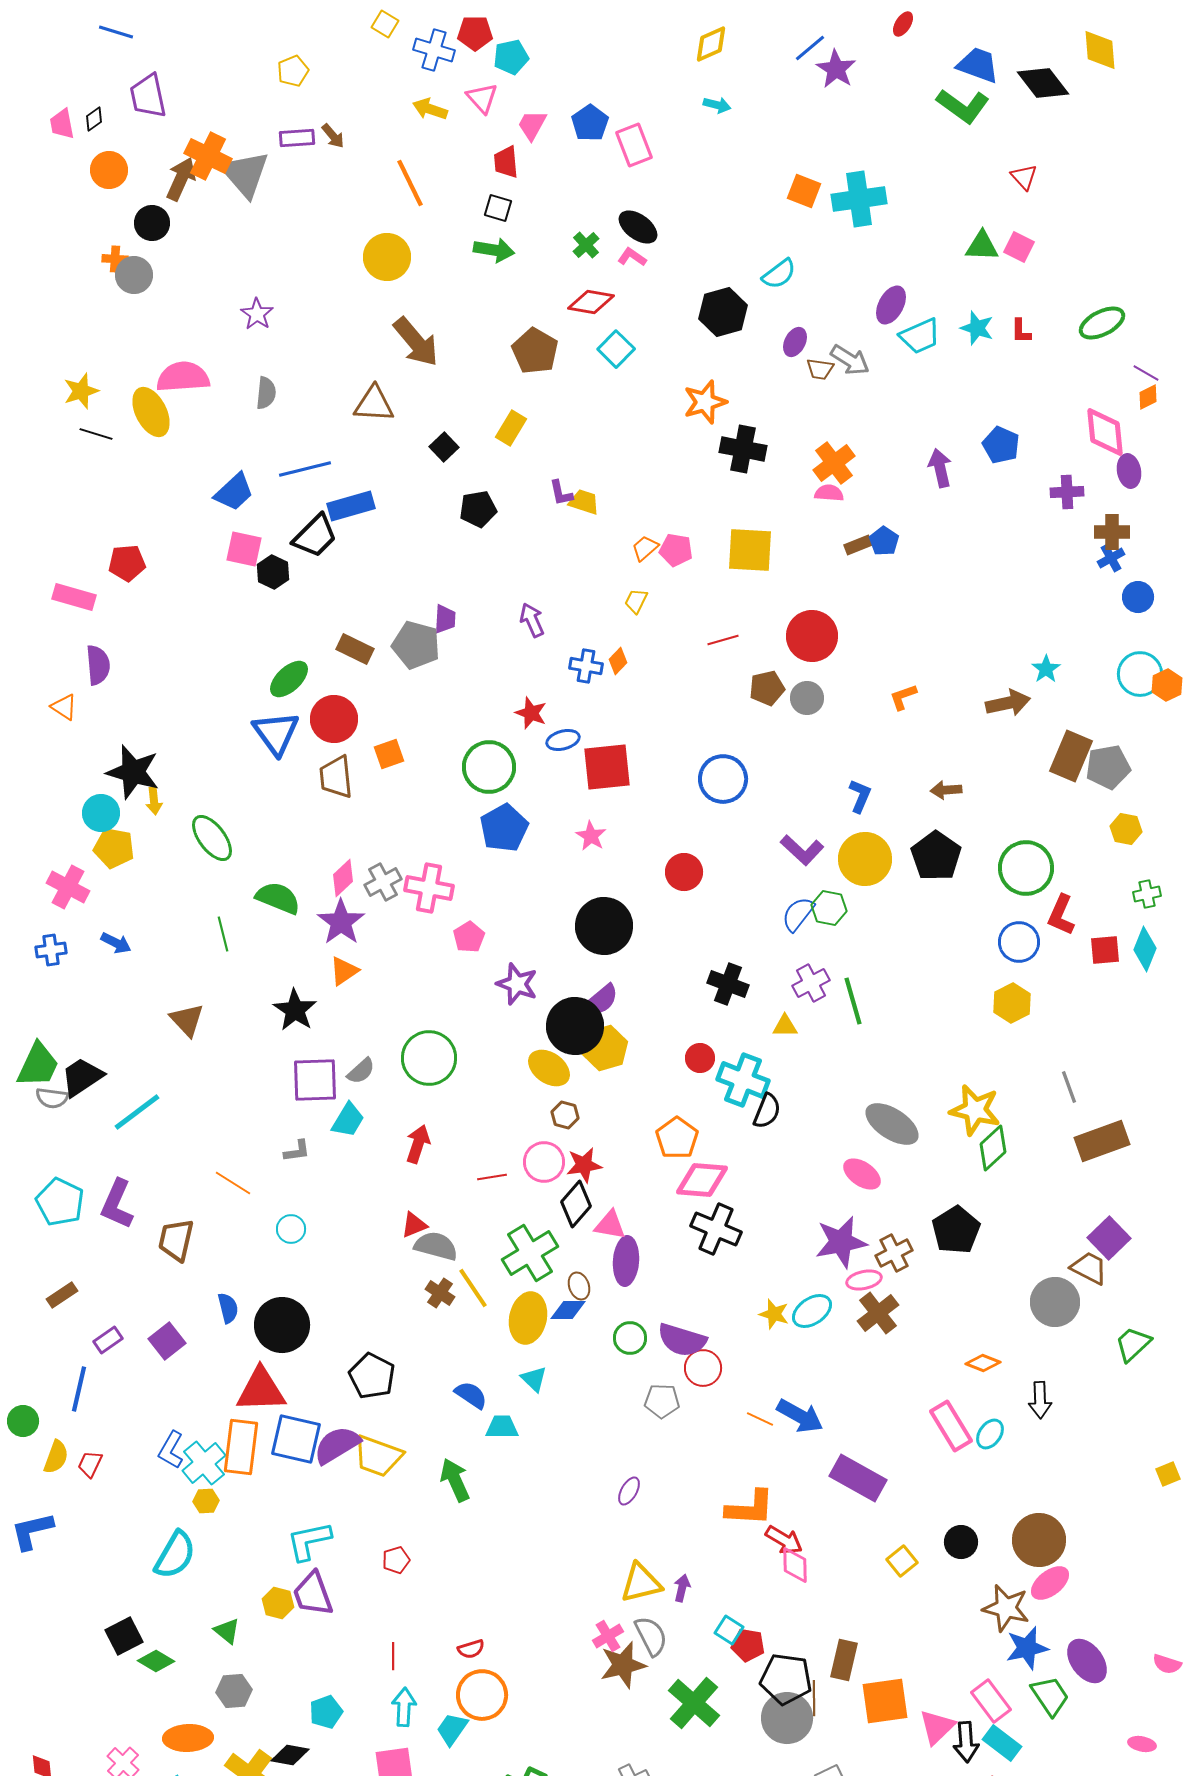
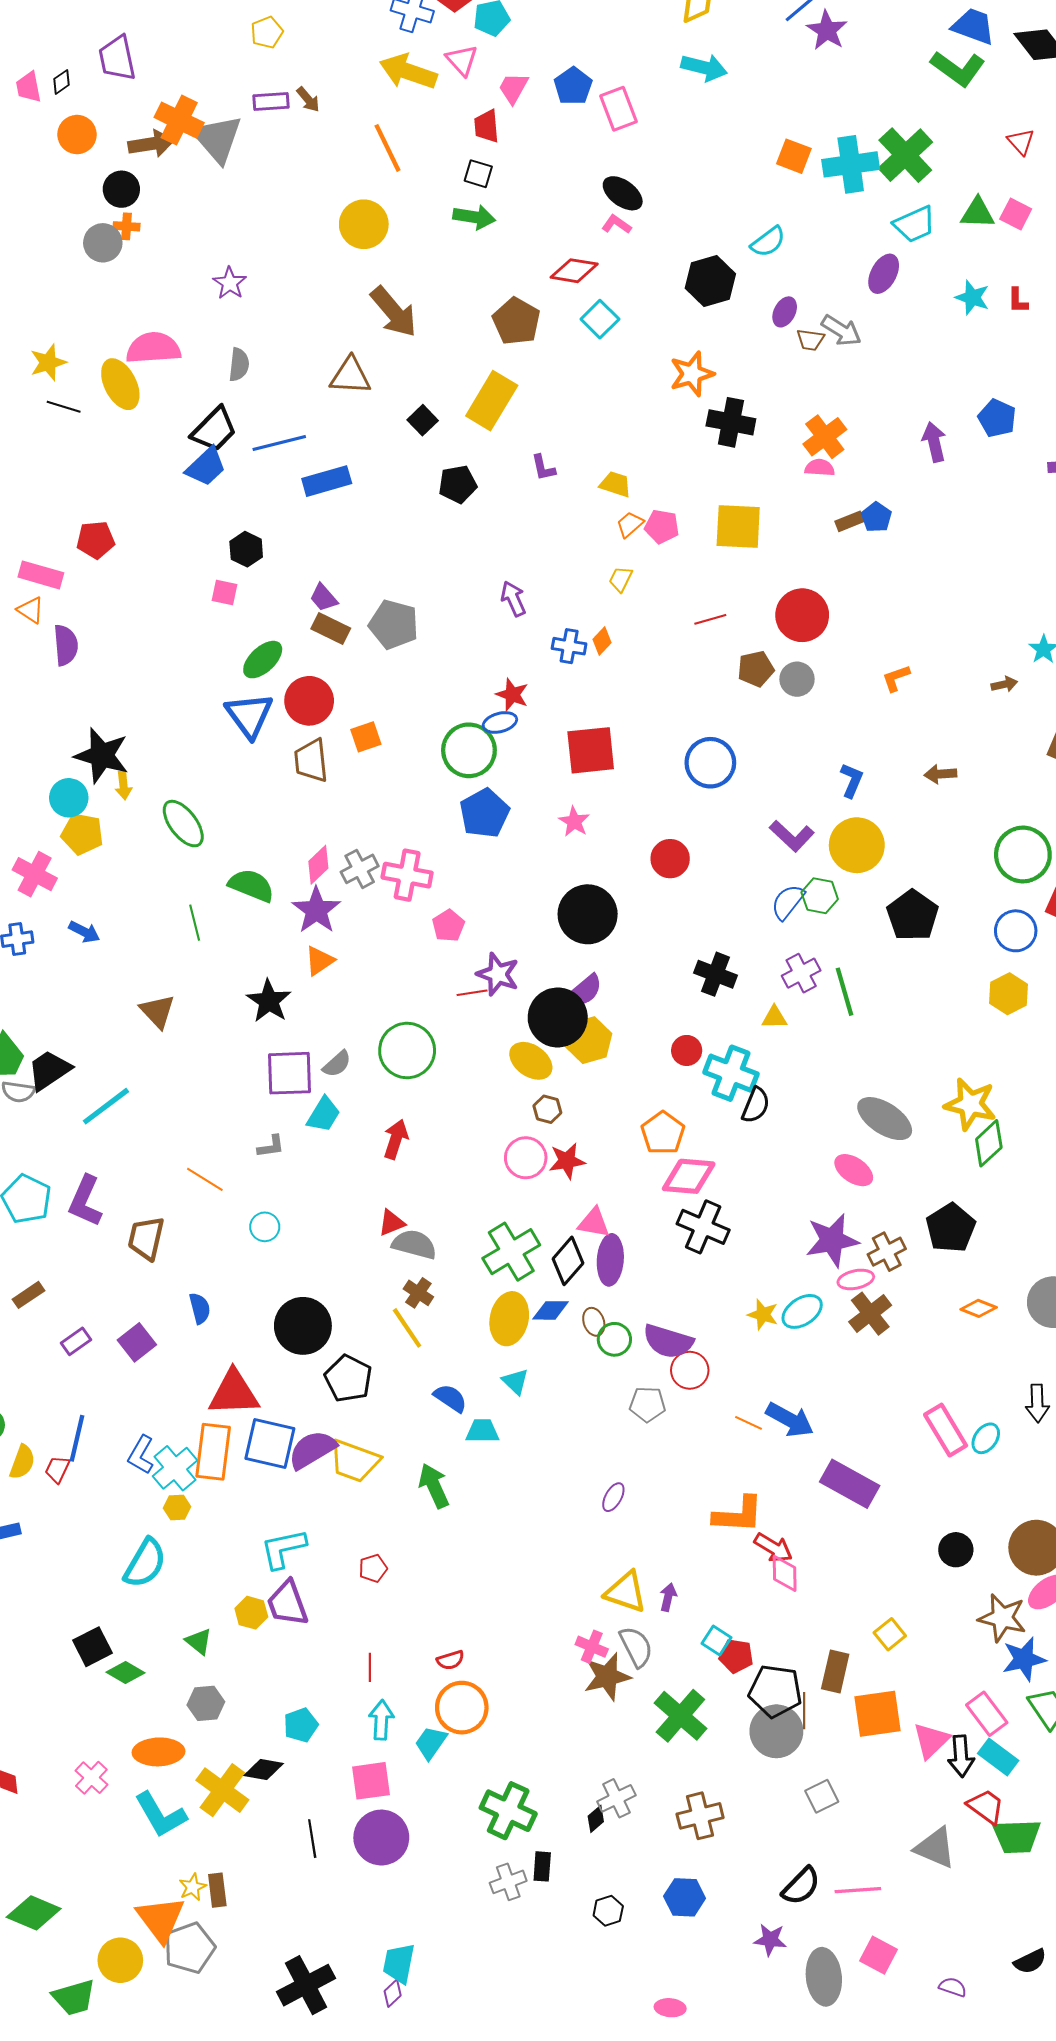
cyan arrow: (717, 105) -> (704, 67), size x1.6
yellow arrow: (430, 109) -> (408, 72), size x1.6
brown arrow: (181, 179) -> (151, 144), turned 57
green cross: (586, 245) -> (905, 155), moved, size x2.0
orange cross: (115, 259) -> (127, 226), moved
cyan trapezoid: (920, 336) -> (915, 224), moved
yellow rectangle: (511, 428) -> (492, 401), size x1.6
yellow trapezoid: (584, 502) -> (615, 484), moved
black trapezoid: (315, 536) -> (214, 430), moved
pink square: (244, 549) -> (225, 592), moved, size x0.7
purple trapezoid: (445, 619) -> (324, 598), moved, turned 136
brown arrow: (1008, 703) -> (1004, 684), size x0.6
orange triangle: (64, 707) -> (31, 610), moved
blue ellipse: (563, 740) -> (500, 722), moved
black pentagon: (936, 856) -> (913, 915), moved
red line: (492, 1177) -> (472, 993), moved
black diamond: (576, 1204) -> (568, 1261), moved
brown ellipse: (579, 1286) -> (594, 1322), moved
yellow line: (473, 1288) -> (407, 1328), moved
black circle: (282, 1325) -> (303, 1326), moved
orange diamond: (983, 1363) -> (979, 1308), moved
blue line: (79, 1389) -> (77, 1438), moved
yellow square: (902, 1561) -> (890, 1634), moved
yellow triangle: (641, 1583) -> (626, 1592), turned 33
pink cross: (608, 1636) -> (592, 1647), turned -36

